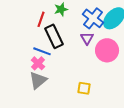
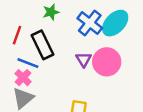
red line: (41, 19) -> (17, 35), moved
purple triangle: (87, 38) -> (84, 59), moved

